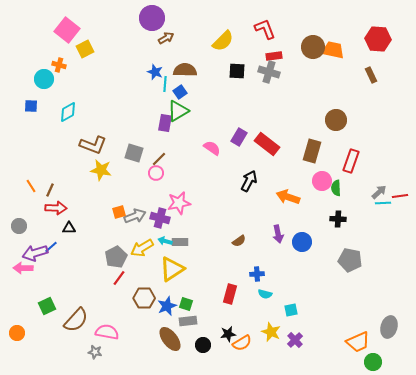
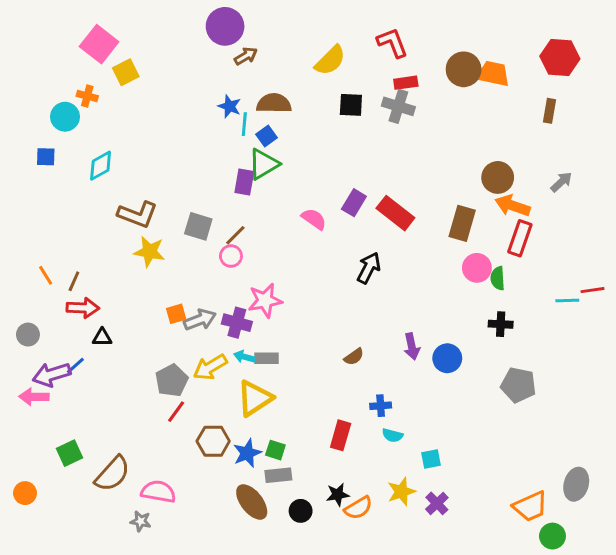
brown rectangle: (371, 75) -> (550, 111), turned 35
gray arrow: (379, 192) -> (561, 182), moved
orange arrow: (288, 197) -> (512, 206), moved
yellow star: (271, 332) -> (401, 492), turned 30

